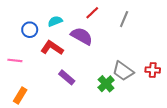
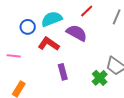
cyan semicircle: (55, 21) -> (52, 19), size x1.5
purple rectangle: (67, 77) -> (63, 72), turned 35

